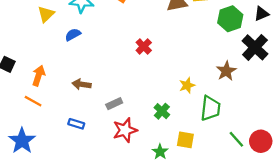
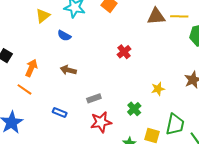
blue semicircle: (73, 35) -> (64, 36), turned -128
brown arrow: (82, 84) -> (68, 70), moved
green trapezoid: (210, 108) -> (175, 124), moved

